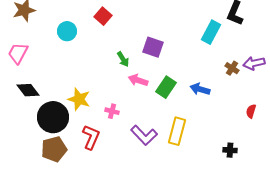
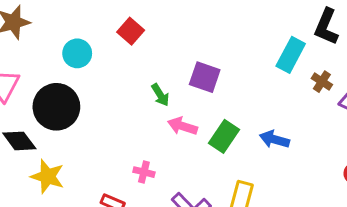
brown cross: (232, 68) -> (322, 82), moved
yellow star: (79, 99) -> (48, 176), moved
black circle: (53, 117) -> (56, 107), moved

